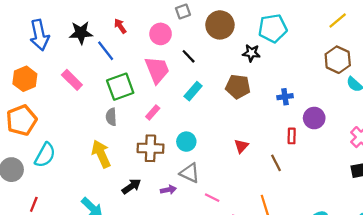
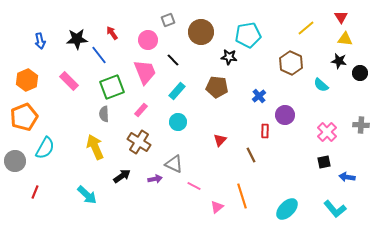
blue arrow: (39, 35) -> (40, 41), size x0.6
brown hexagon: (338, 60) -> (291, 63), moved
blue cross: (285, 97) -> (259, 96), turned -32
cyan circle: (186, 142) -> (178, 122), moved
brown cross: (150, 148) -> (139, 142), turned 30

